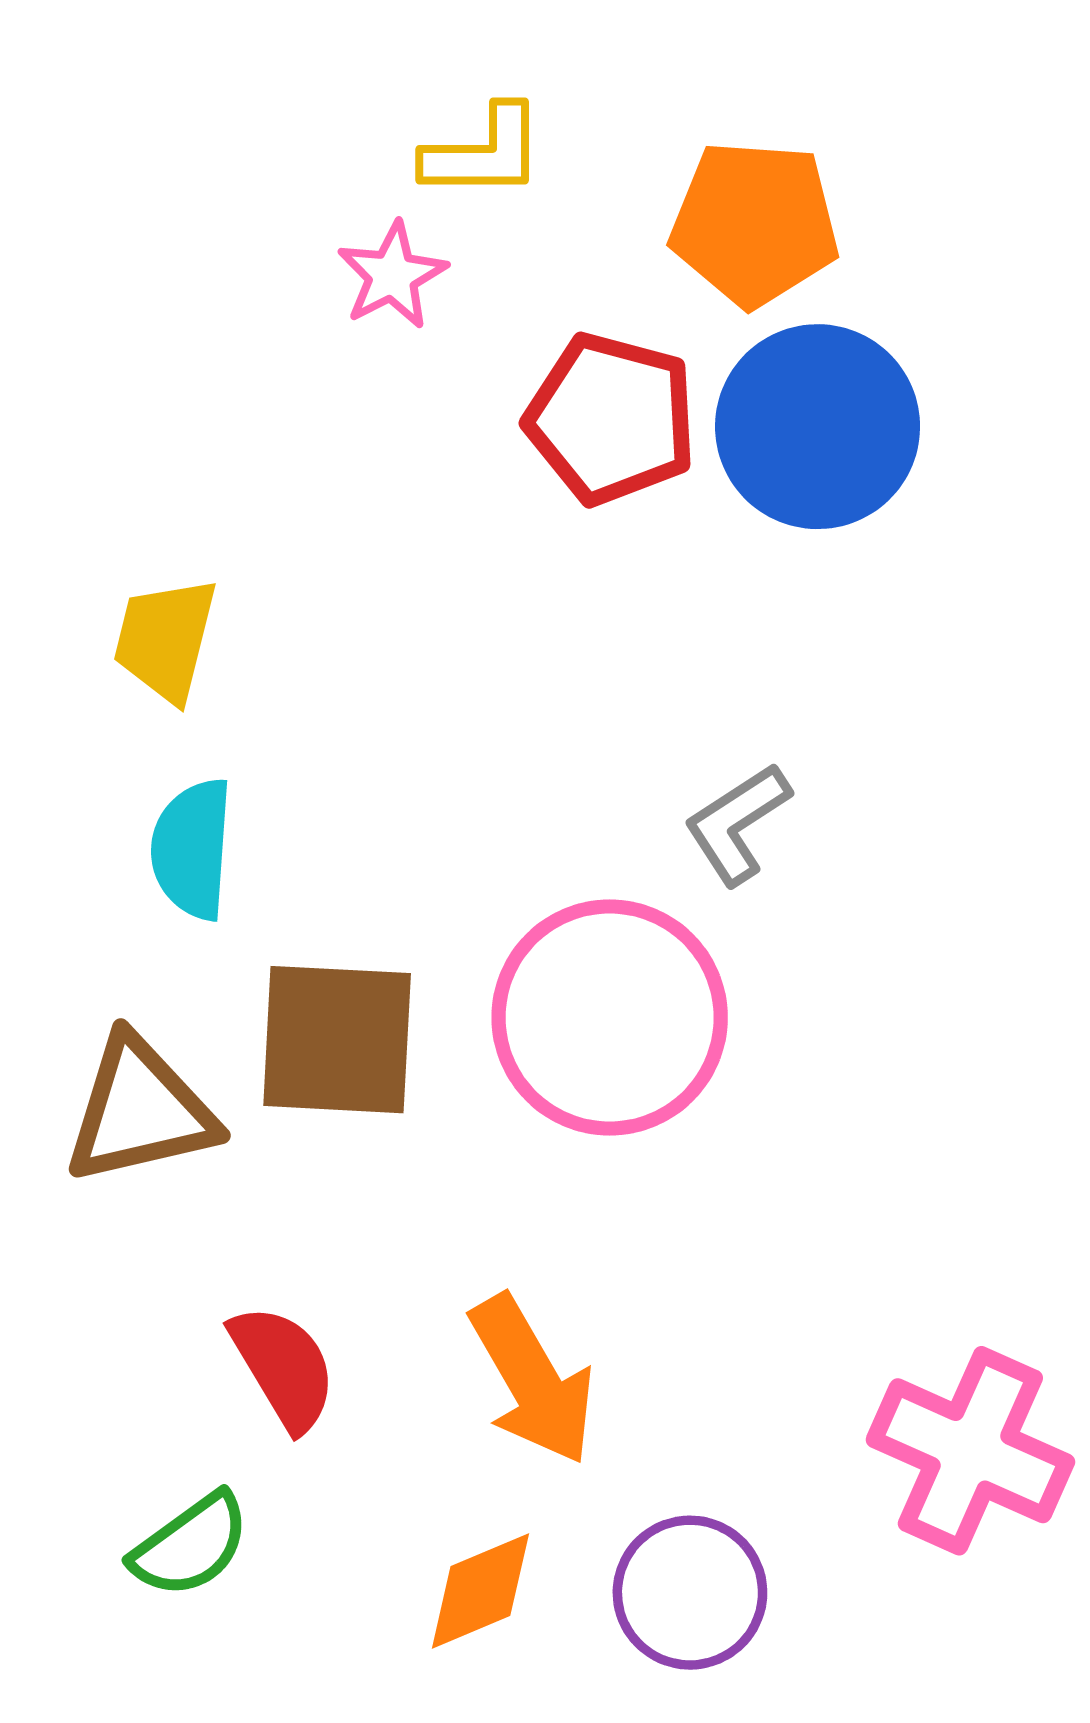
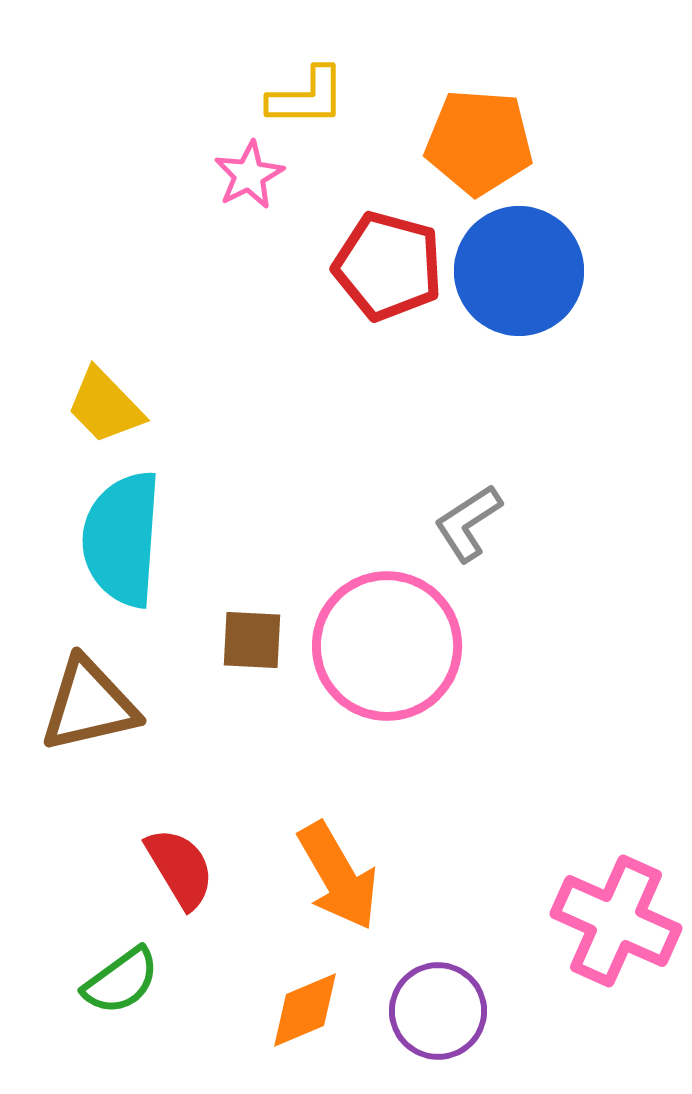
yellow trapezoid: (165, 639) -> (105, 406), turned -58
cyan semicircle: (192, 849) -> (122, 539), size x1.5
brown square: (337, 1040) -> (252, 640), moved, size x0.6

